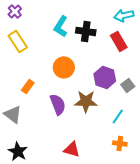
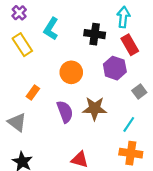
cyan arrow: (124, 15) -> (123, 17), moved, turned 108
cyan L-shape: (61, 26) -> (51, 29), moved
purple hexagon: (105, 77) -> (115, 68), moved
orange cross: (120, 143) -> (131, 153), size x1.5

